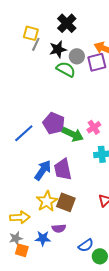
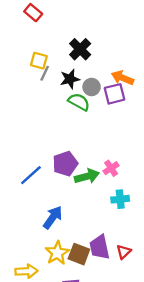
purple pentagon: (54, 123) -> (65, 164), turned 30
green arrow: (73, 134) -> (87, 176), turned -40
purple trapezoid: (63, 169) -> (100, 247), moved

